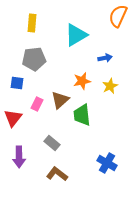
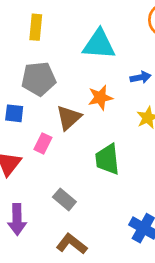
cyan triangle: (76, 35) -> (99, 44), turned 35
orange star: (82, 81) -> (100, 98), moved
brown triangle: (60, 100) -> (69, 118), moved

